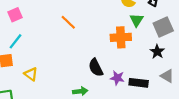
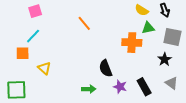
green triangle: (136, 20) -> (148, 28), turned 40
gray square: (163, 27) -> (172, 37), turned 30
purple star: (117, 78) -> (120, 87), moved
black rectangle: (139, 83) -> (144, 87), turned 48

